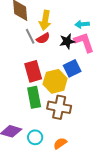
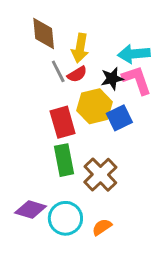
cyan arrow: (82, 24) -> (134, 54), size x1.5
yellow hexagon: (55, 81) -> (95, 106), moved
brown cross: (59, 107) -> (100, 175), turned 35
cyan circle: (35, 137) -> (65, 218), size x1.5

